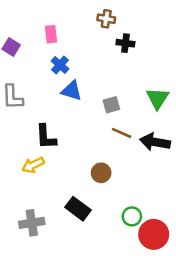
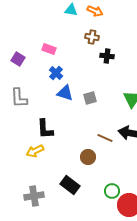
pink rectangle: (51, 34) -> (49, 49), turned -64
gray square: (111, 105) -> (90, 98), moved
brown line: (122, 133) -> (105, 138), moved

